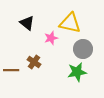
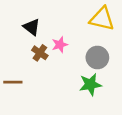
yellow triangle: (70, 23) -> (102, 19), moved
brown cross: (34, 62) -> (40, 53), moved

